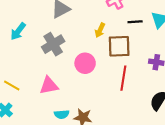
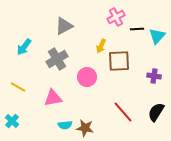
black line: (135, 22) -> (137, 29), moved
red line: (123, 78) -> (123, 112), moved, turned -50
yellow line: (12, 86) -> (18, 87), moved

